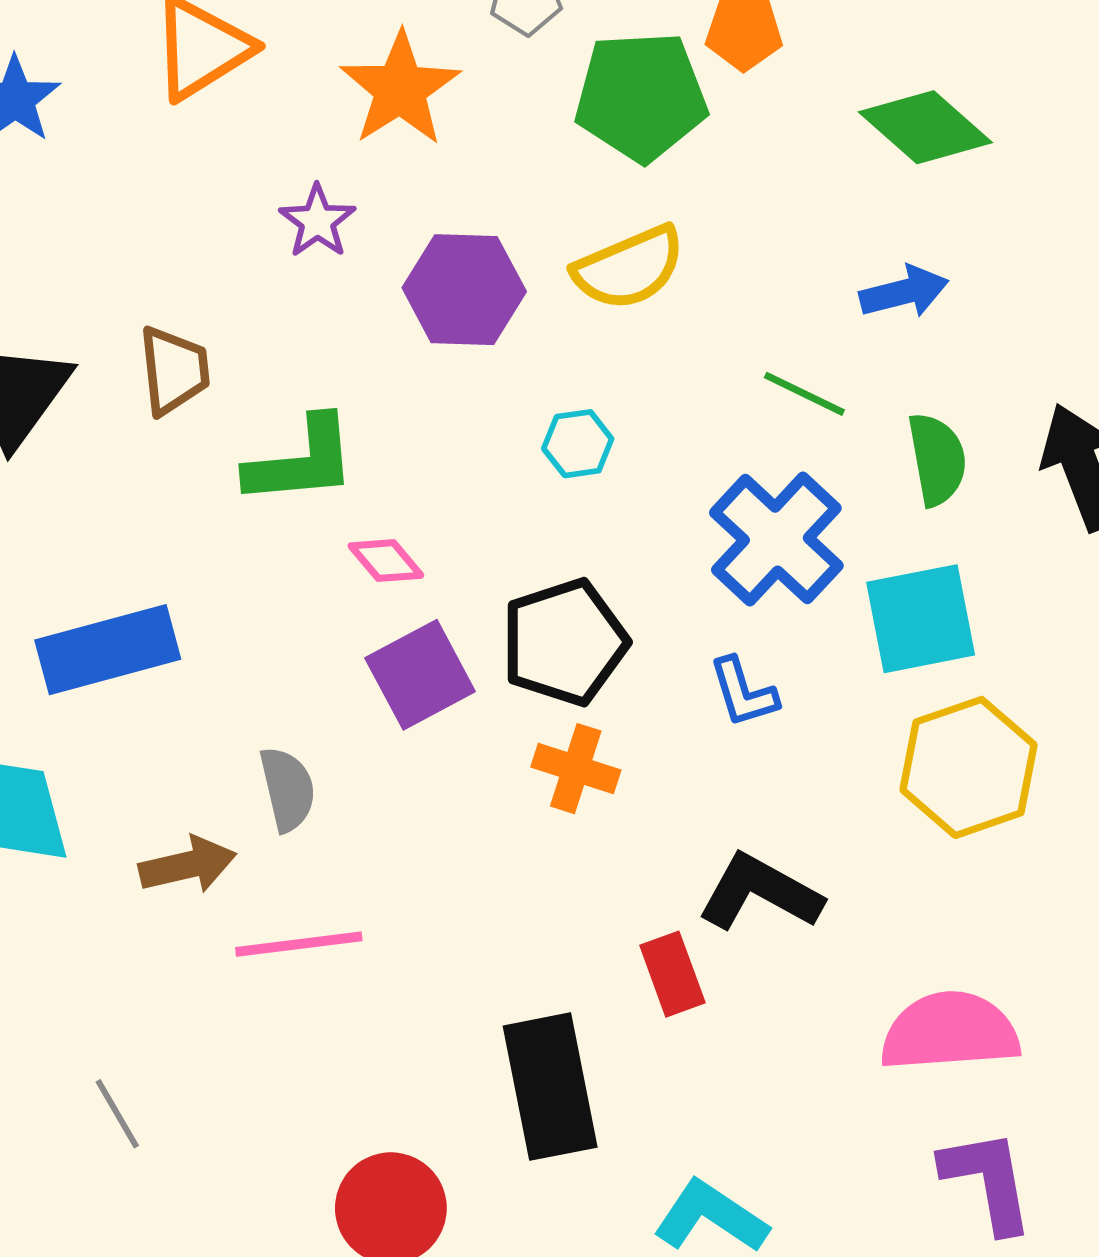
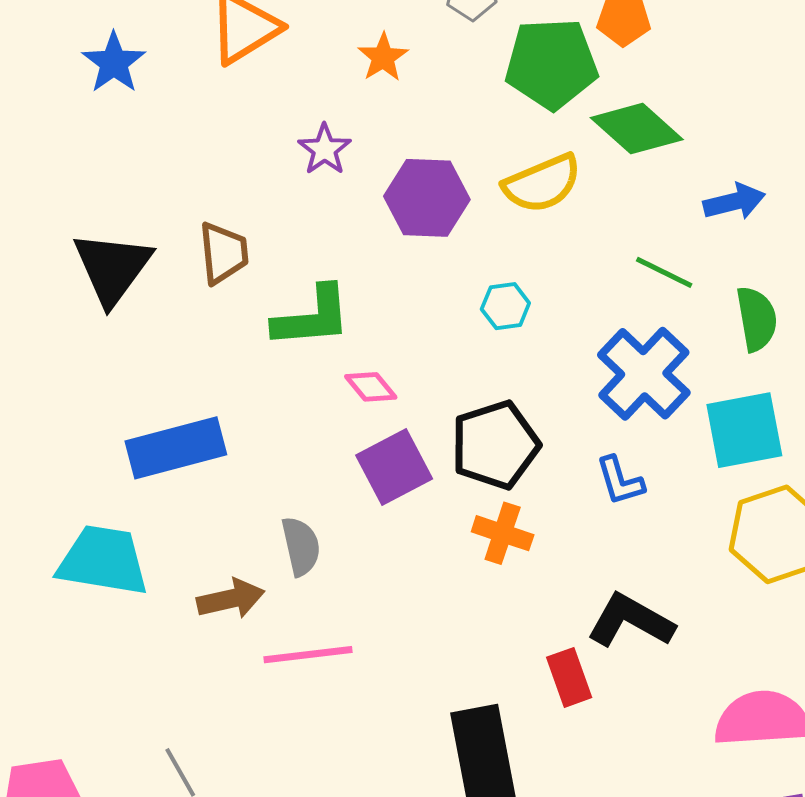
orange star: (400, 89) -> (383, 57), size x0.6
green diamond: (925, 127) -> (637, 129), moved

